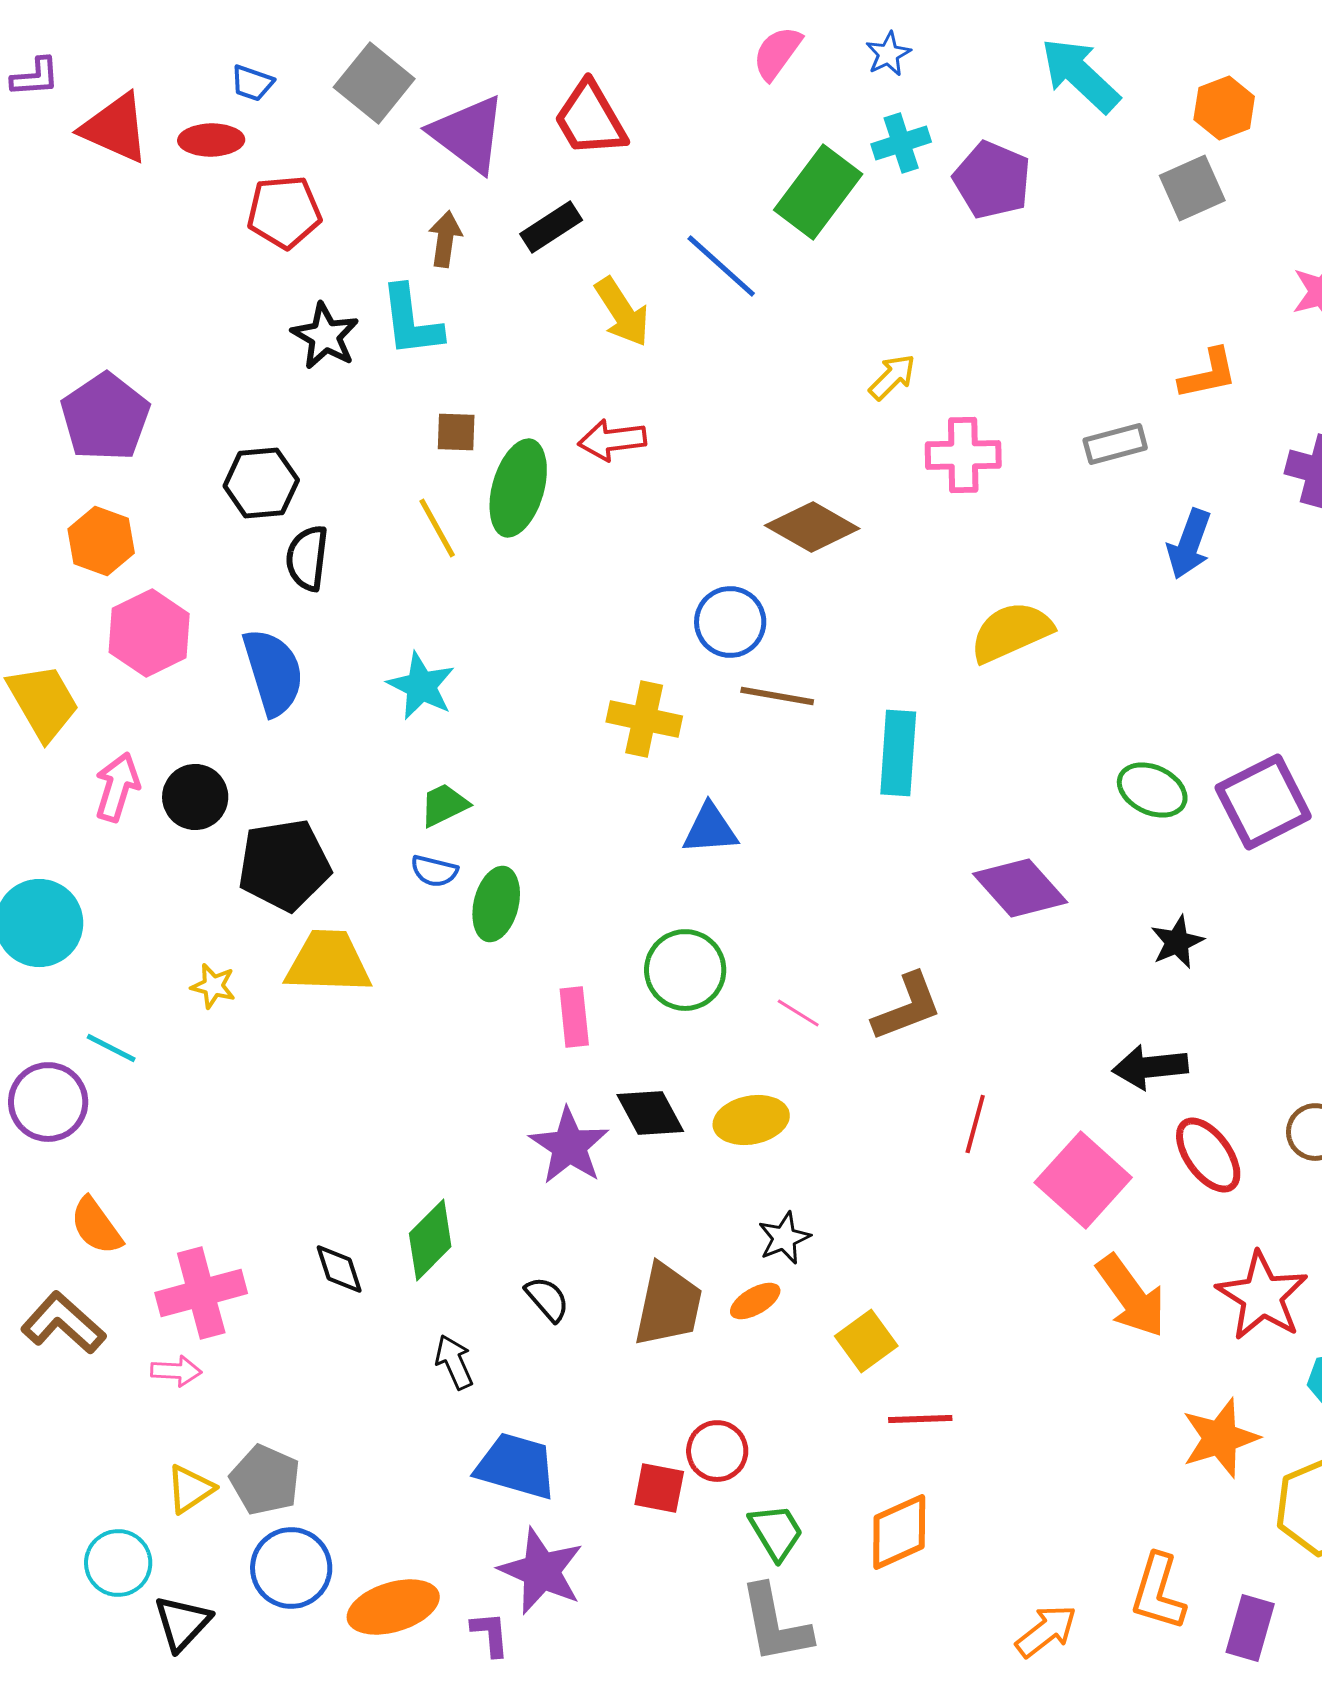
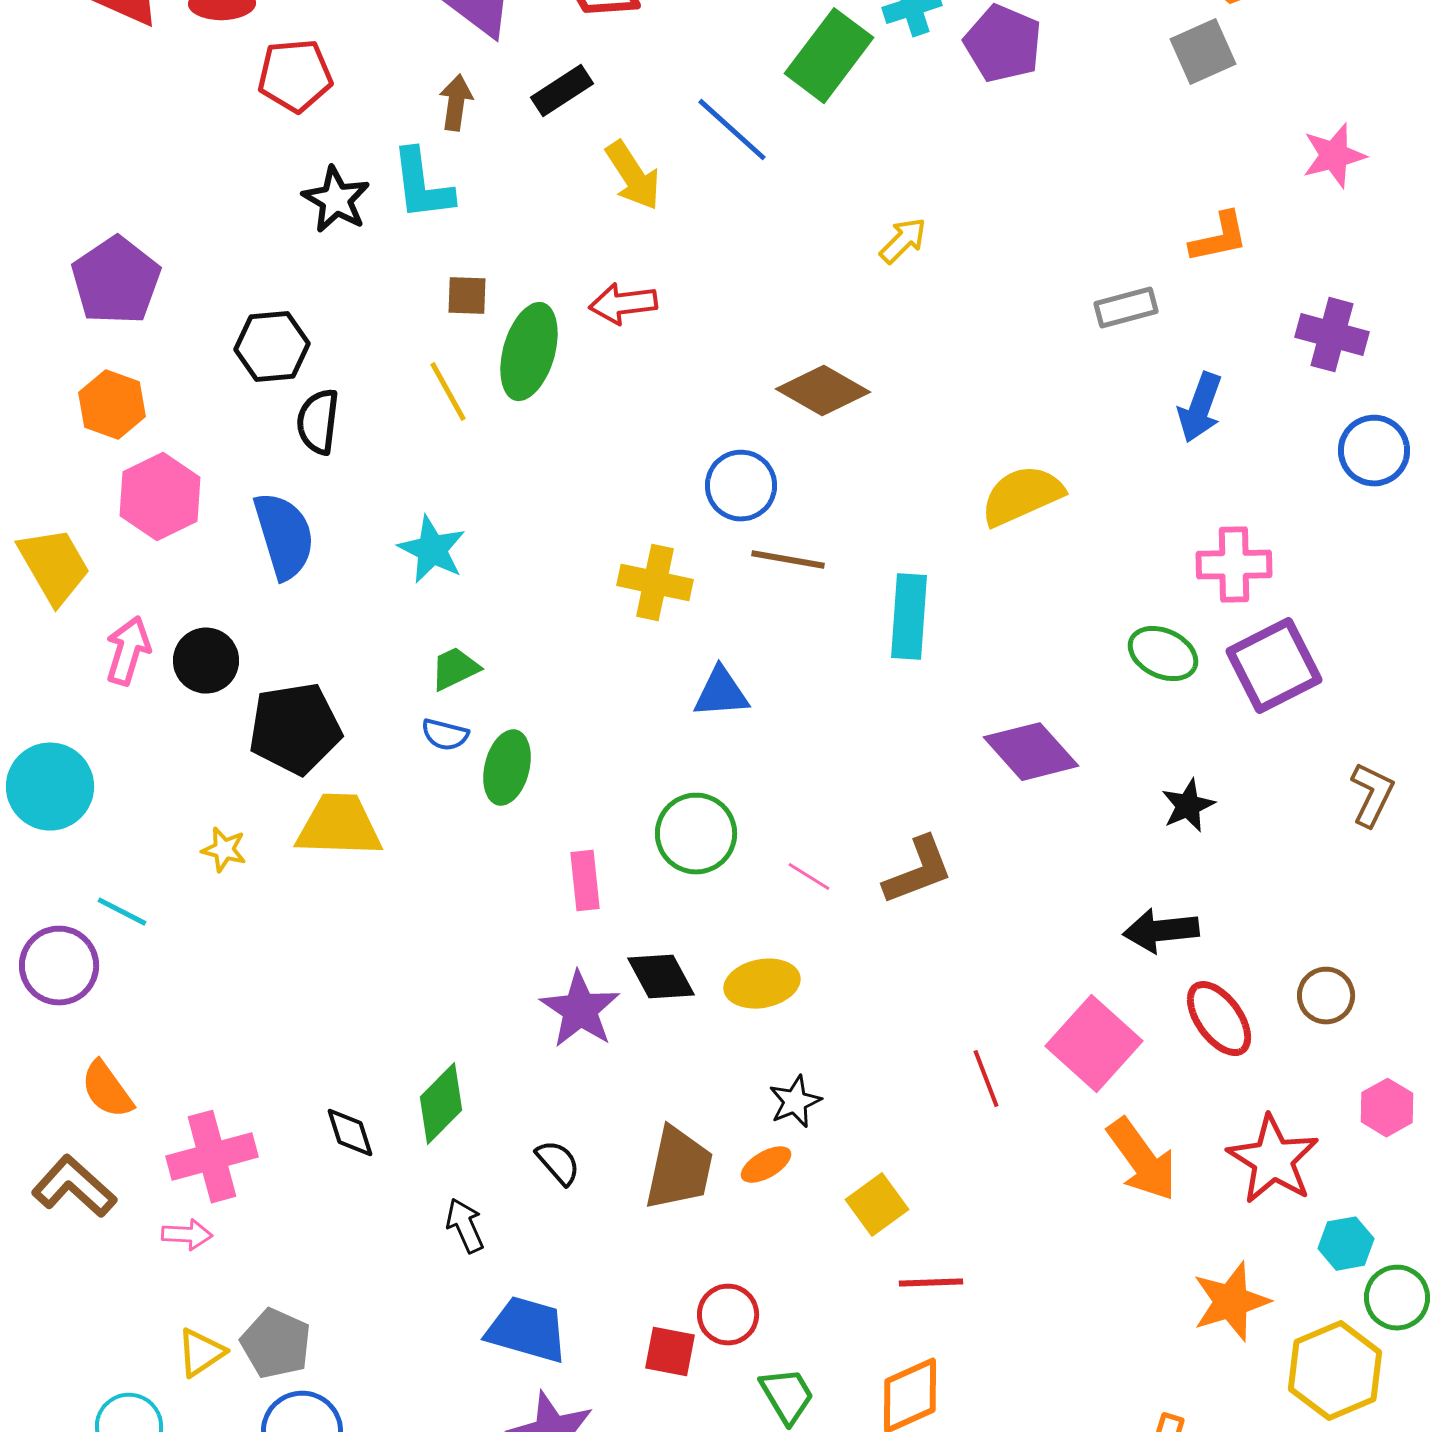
pink cross: (963, 455) -> (1234, 565), moved
red line: (975, 1124) -> (986, 1079), moved, turned -36

